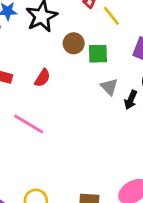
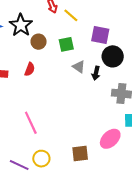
brown circle: (74, 43) -> (39, 42), moved
pink line: (29, 124) -> (31, 123), moved, turned 45

